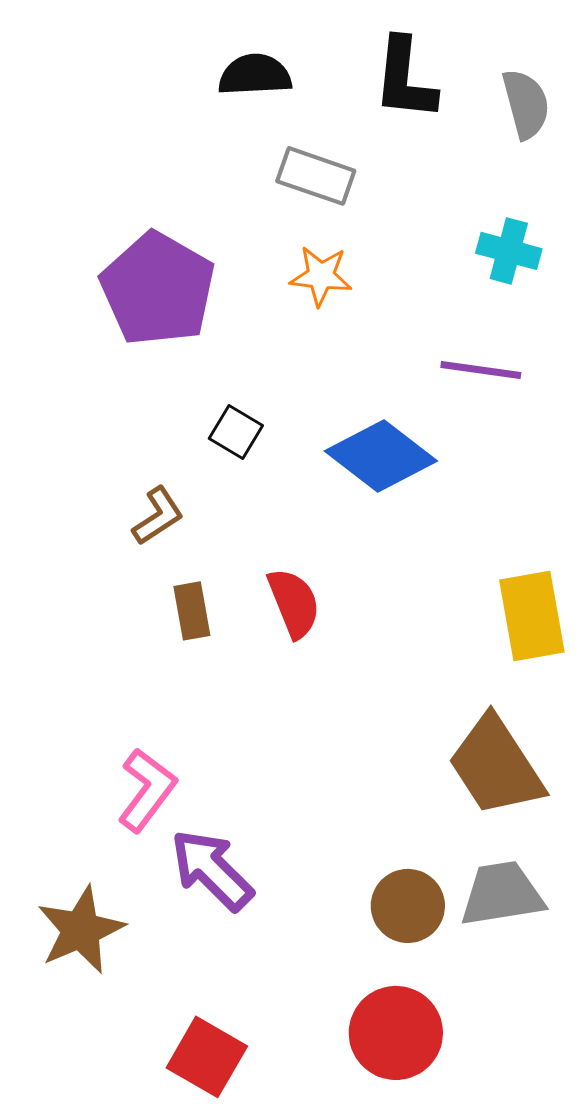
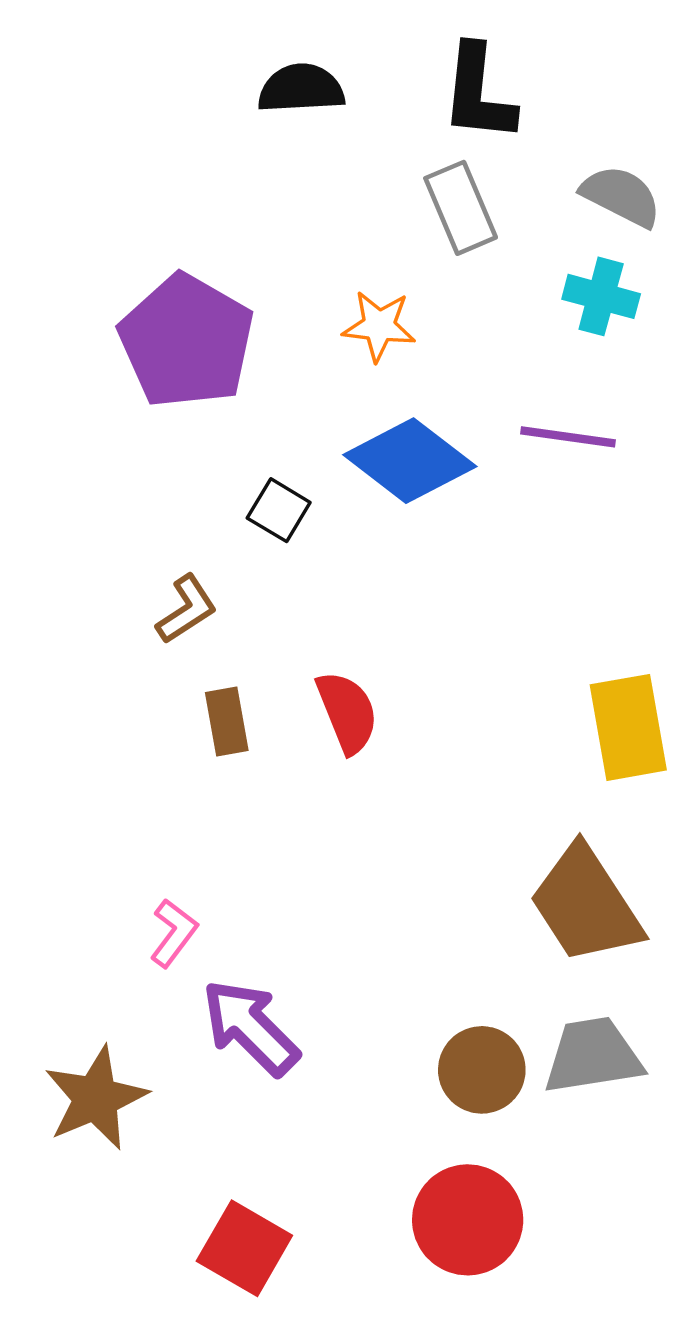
gray semicircle: (526, 104) -> (621, 196), moved, turned -48
gray rectangle: (316, 176) -> (461, 208), moved, turned 48
blue diamond: (381, 456) -> (410, 461), moved
pink L-shape: (147, 790) -> (174, 933), size x0.7

